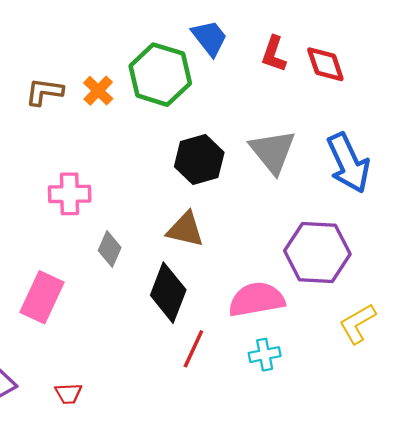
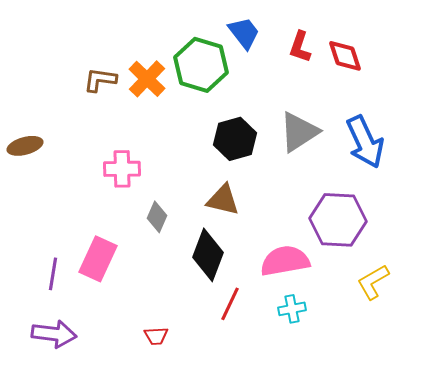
orange cross: (98, 91) -> (147, 79), size x1.4
gray triangle: (273, 151) -> (299, 132), turned 36
red trapezoid: (68, 394) -> (156, 336), moved

